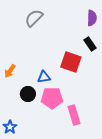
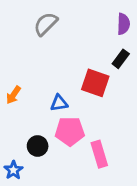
black rectangle: (90, 44) -> (121, 59), turned 72
black circle: (28, 94) -> (38, 146), moved

